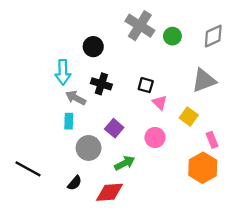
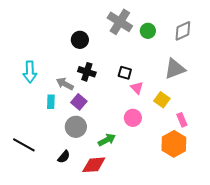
cyan arrow: (63, 72) -> (30, 72), moved
cyan rectangle: (69, 121) -> (51, 102), moved
purple square: (114, 128) -> (79, 102), moved

